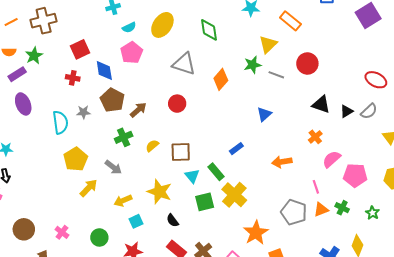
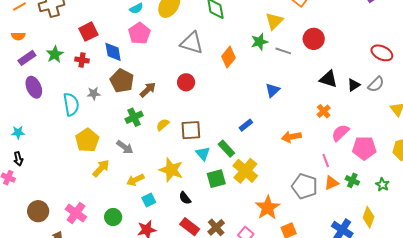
green star: (34, 56) -> (55, 54), moved
pink cross: (62, 232) -> (76, 213), size x1.5

